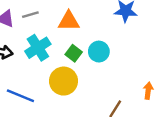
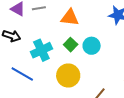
cyan cross: (38, 48) -> (41, 50), moved
yellow circle: (64, 81) -> (68, 75), moved

